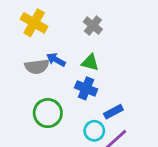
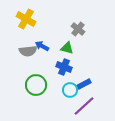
gray cross: (93, 26) -> (78, 29), moved
cyan circle: (94, 131) -> (70, 90), moved

